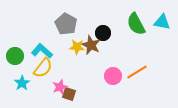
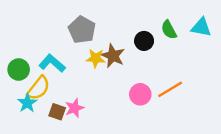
green semicircle: (136, 24) -> (169, 30), size x0.7
black circle: (103, 33) -> (144, 41), moved
yellow semicircle: (43, 68) -> (38, 88), moved
brown square: (69, 94) -> (57, 112), moved

